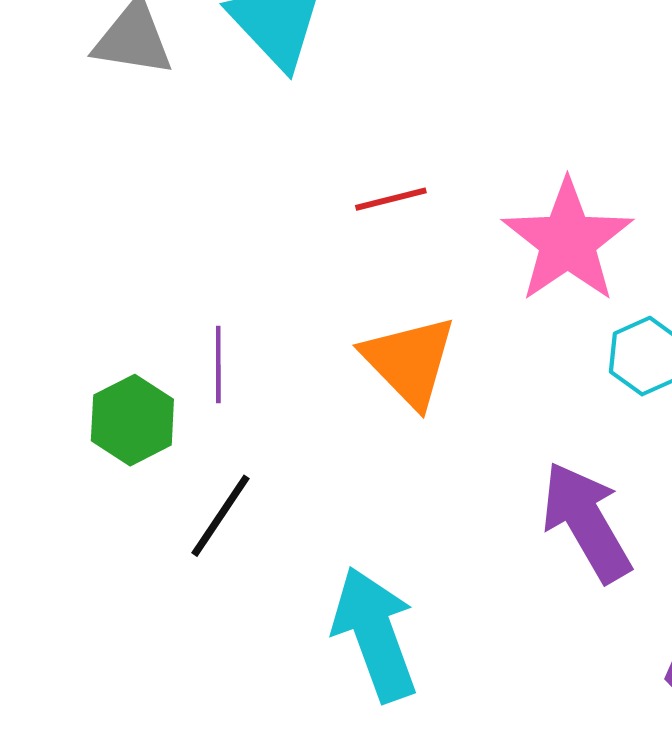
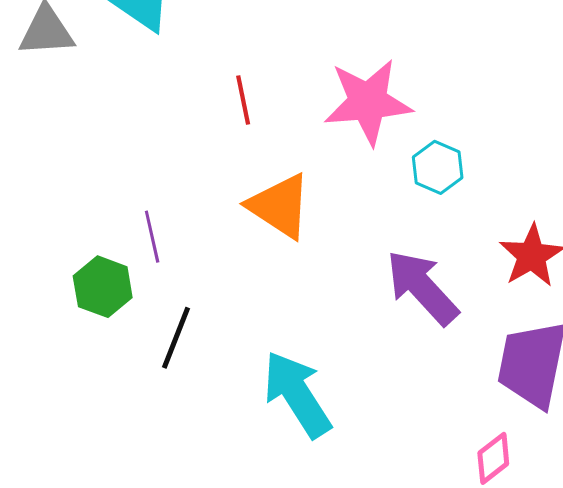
red line: (391, 199) -> (243, 100), turned -75
pink star: (568, 241) -> (368, 102), turned -30

